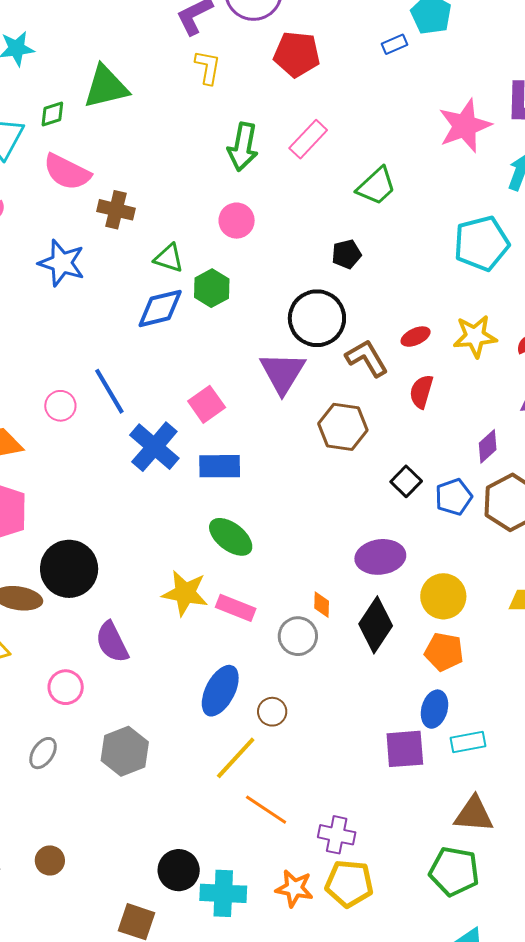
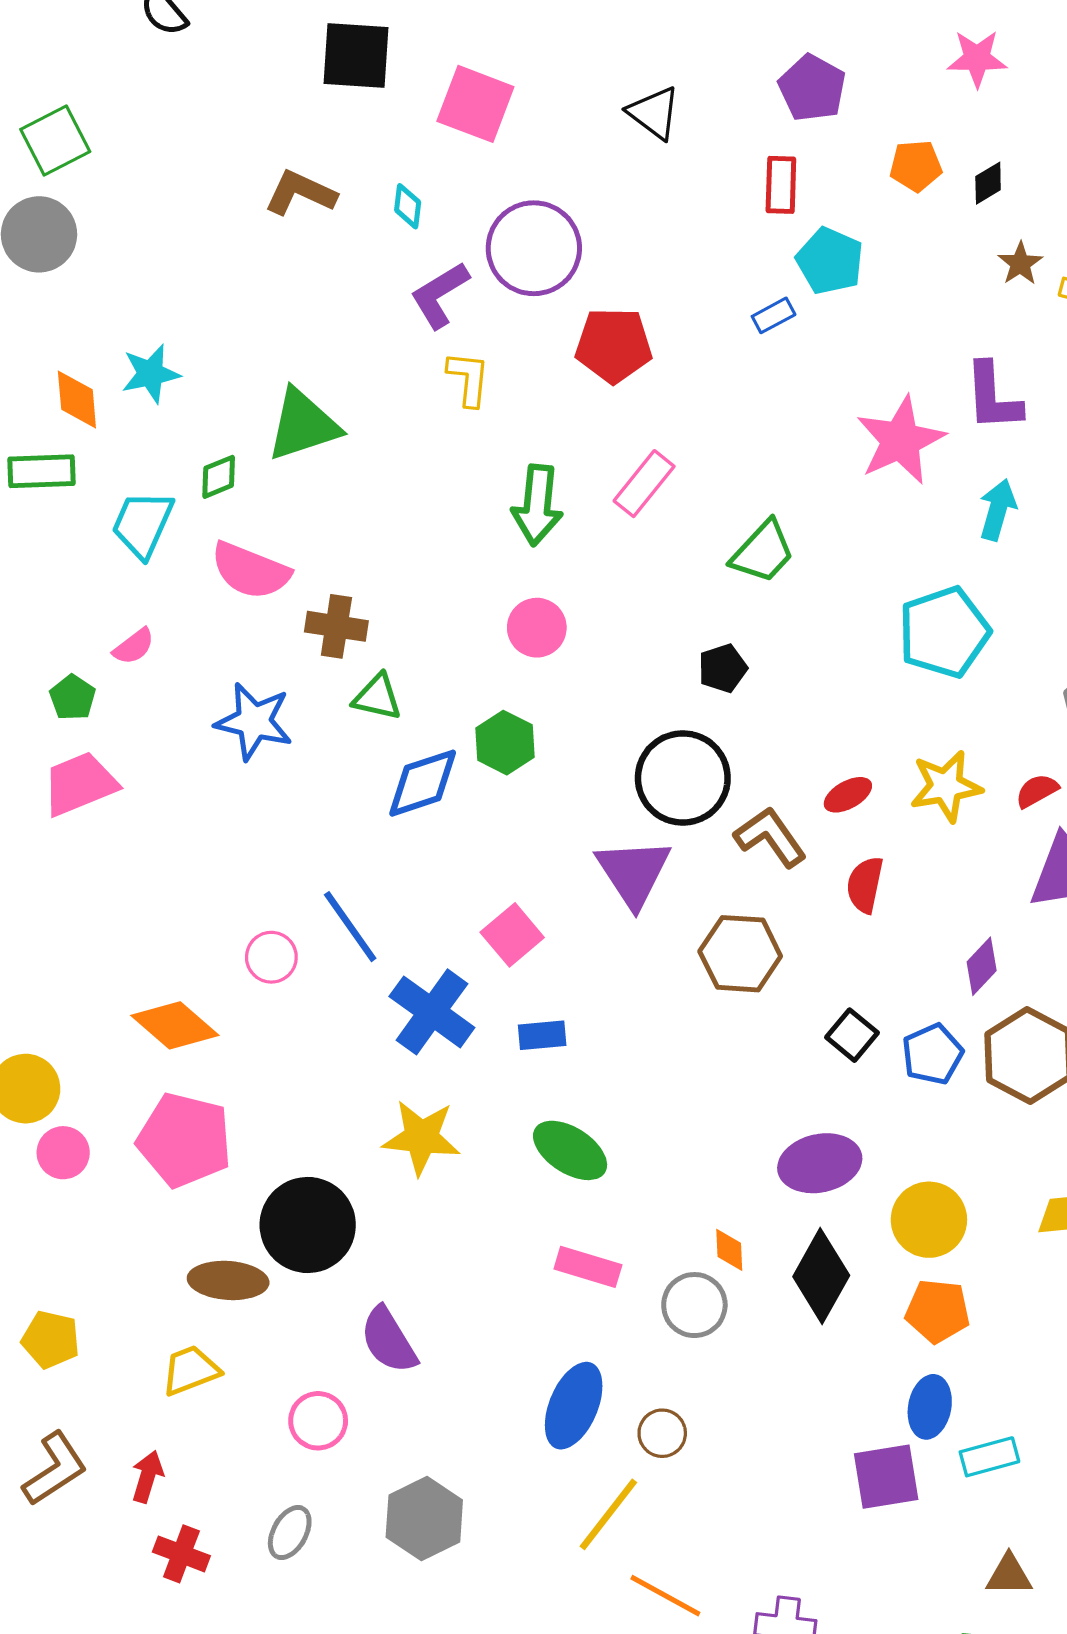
green triangle: (169, 258) -> (377, 697), moved
blue rectangle: (220, 466) -> (542, 1035), size x0.7
yellow star: (185, 593) -> (421, 1137), moved
brown triangle: (474, 814) -> (1009, 1575), size x0.7

